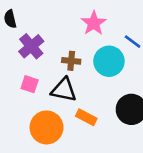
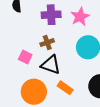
purple cross: (31, 46) -> (51, 15), moved, turned 30
brown cross: (71, 61) -> (47, 42), moved, turned -32

